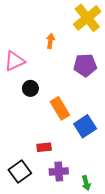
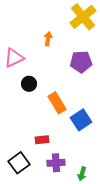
green arrow: (86, 183) -> (82, 174), turned 32

